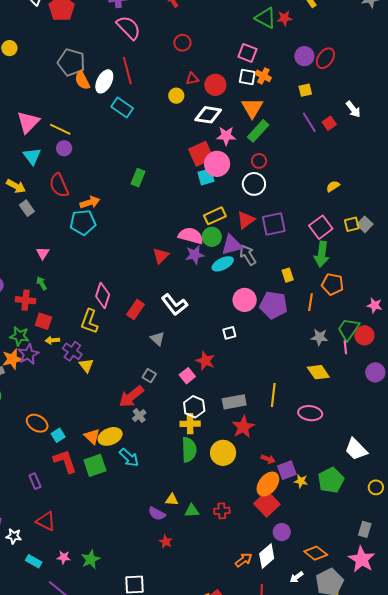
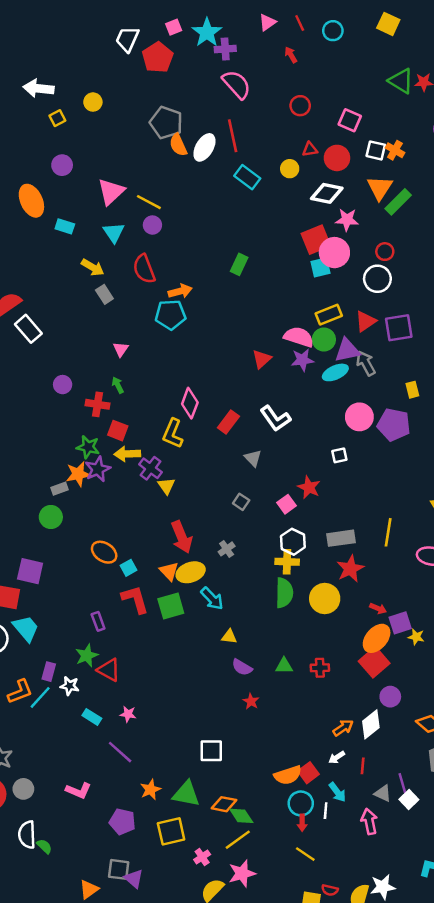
pink square: (247, 53) -> (350, 120), moved
cyan rectangle: (122, 107) -> (247, 177), moved
green rectangle: (258, 131) -> (398, 202), moved
yellow arrow: (52, 340) -> (127, 454), size x1.5
red arrow: (131, 397) -> (182, 537), moved, turned -76
yellow triangle: (172, 500) -> (229, 637), moved
green star: (91, 559) -> (87, 656), moved
white arrow: (297, 577) -> (337, 757), moved

